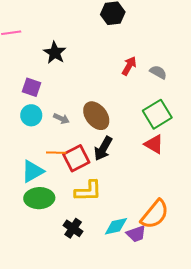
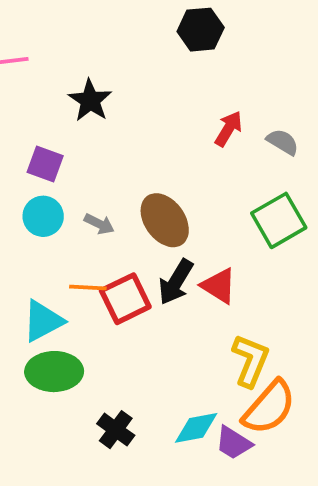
red triangle: (154, 144) -> (219, 286), moved
yellow L-shape: (88, 191) -> (250, 361), moved, turned -68
purple trapezoid: (136, 234) -> (234, 443), turned 50

